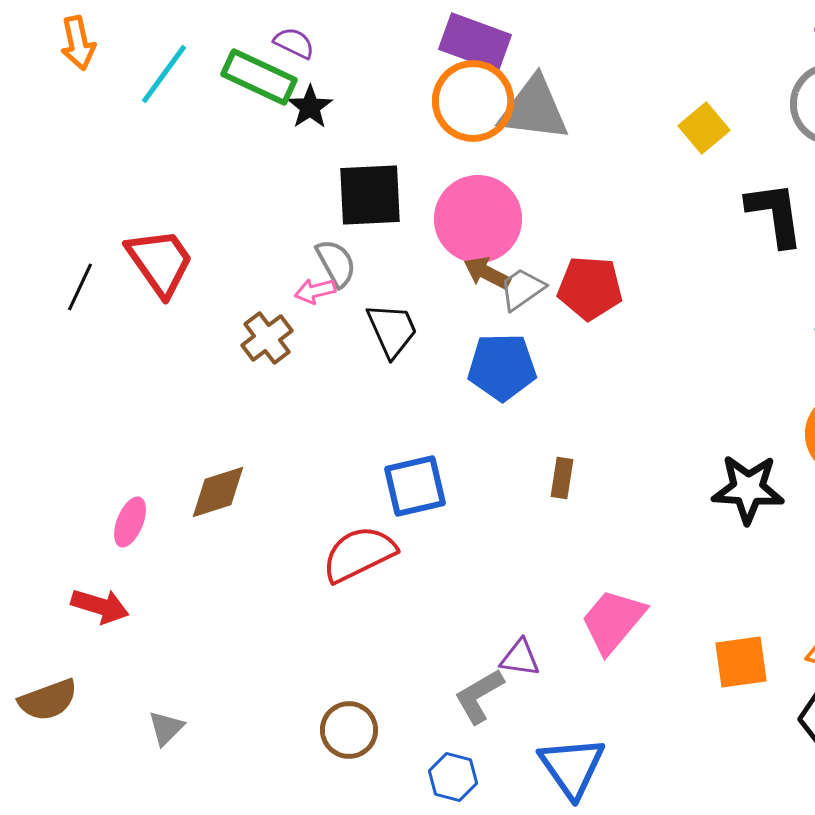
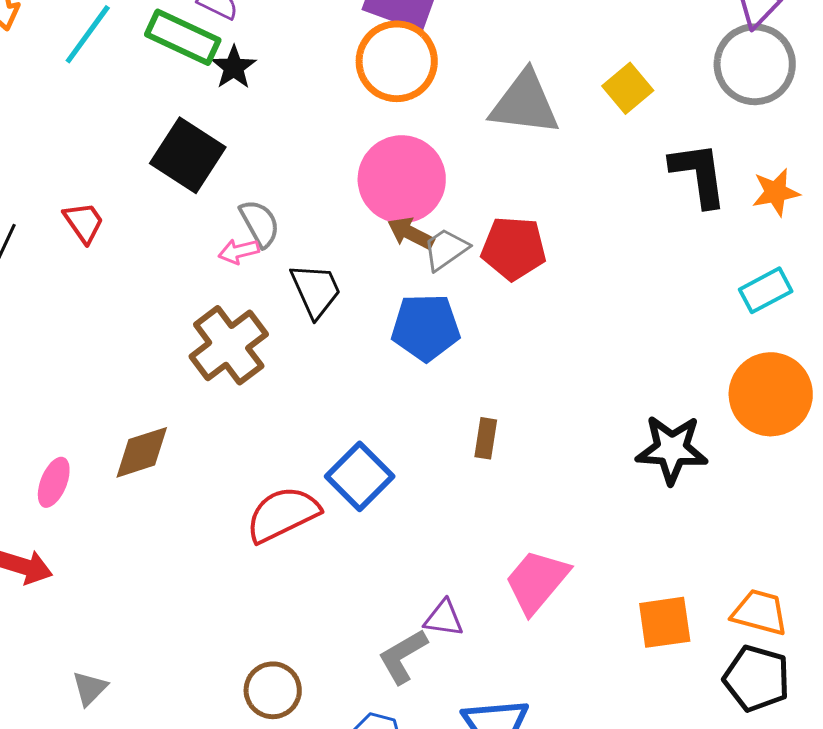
gray triangle: (534, 109) -> (525, 103), moved
black square: (370, 195) -> (188, 155), moved, turned 36
red trapezoid: (160, 262) -> (84, 222), size x0.6
brown cross: (267, 338) -> (229, 345), moved, size x1.5
blue square: (415, 486) -> (360, 476), moved, turned -32

